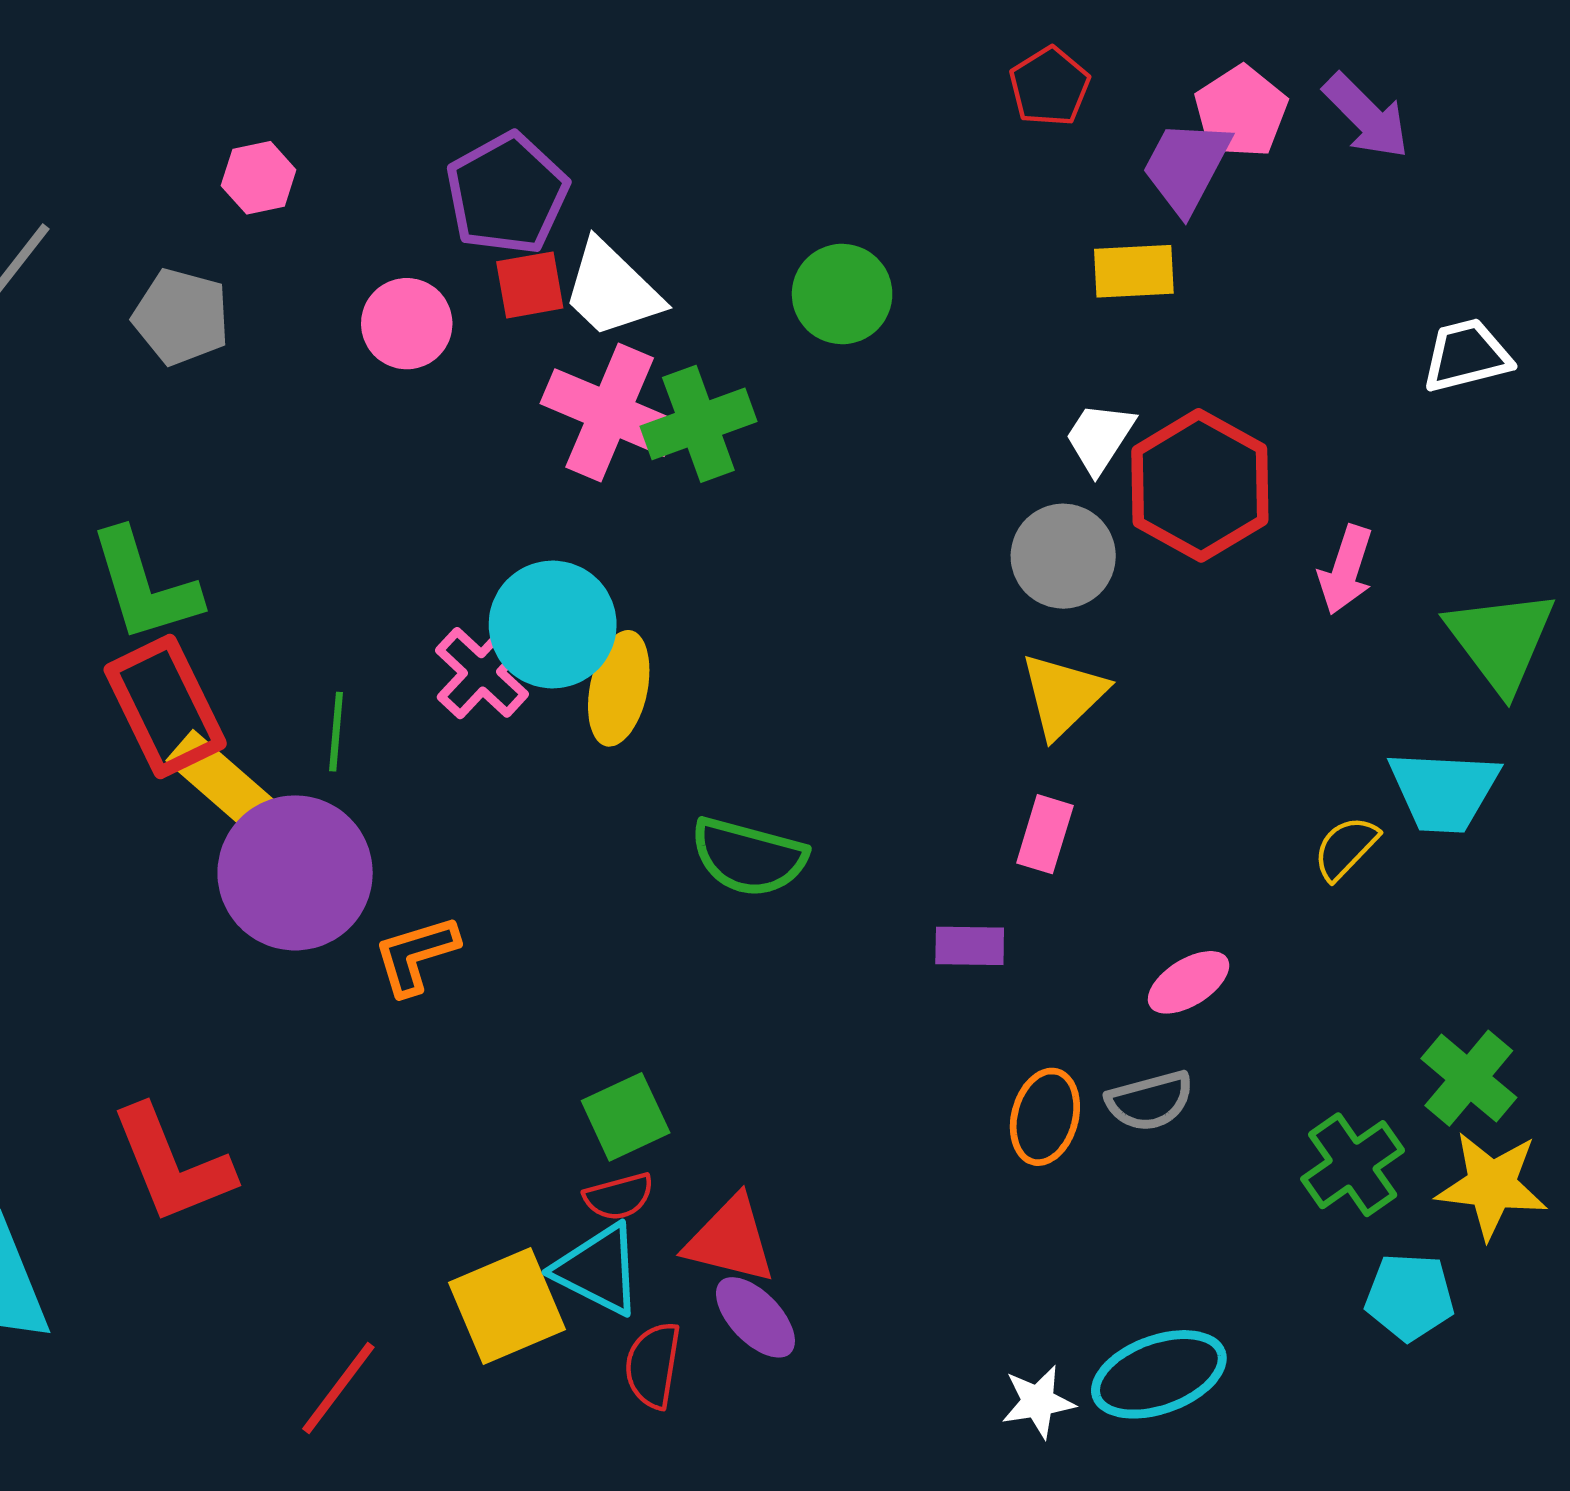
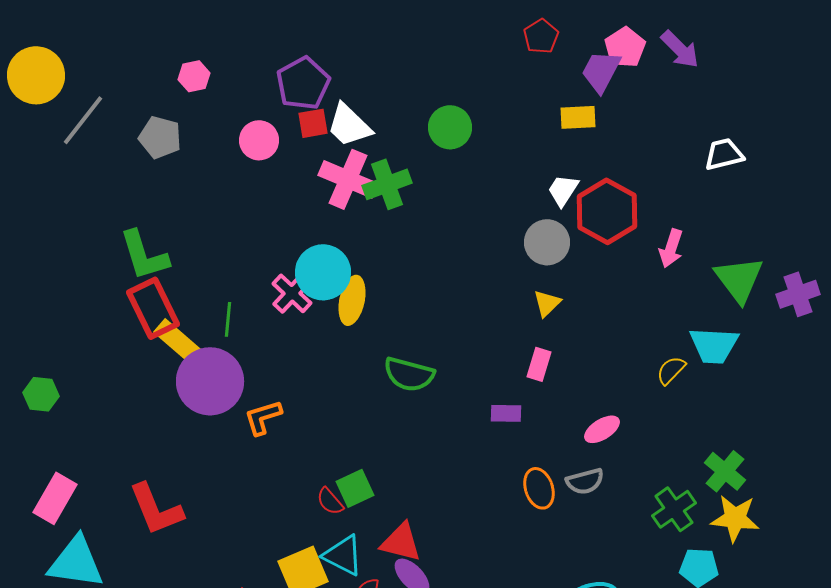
yellow triangle: (1063, 695) -> (547, 303), size x0.7
orange ellipse: (1045, 1117) -> (539, 488), turned -33
red semicircle: (619, 1197) -> (330, 501), moved, turned 64

